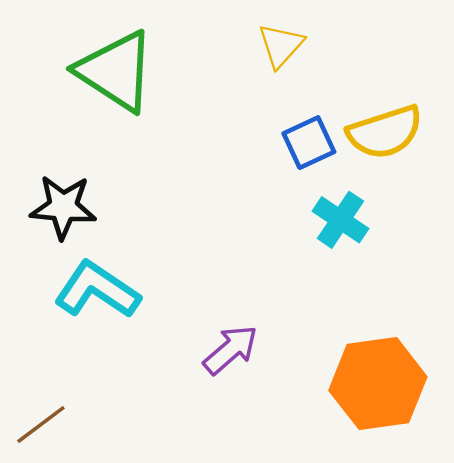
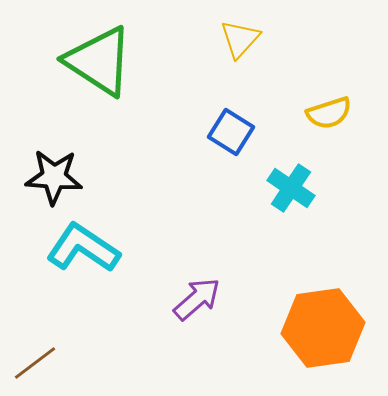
yellow semicircle: (385, 132) -> (329, 113), size x0.7
blue square: (309, 143) -> (231, 132), moved, turned -33

